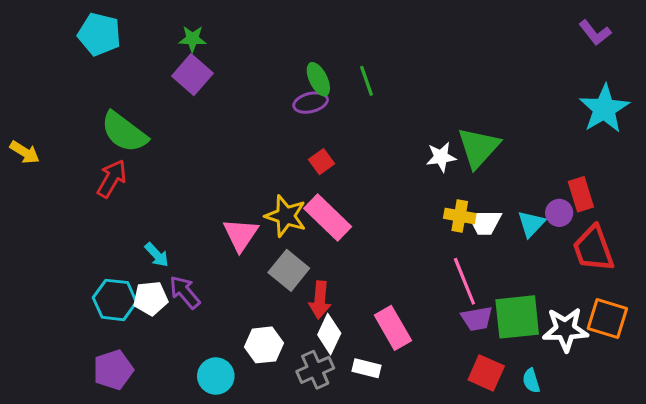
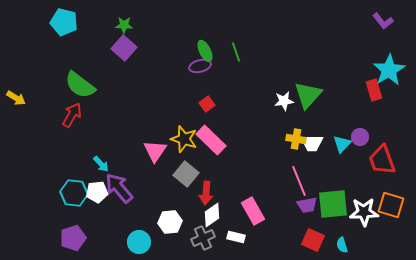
red rectangle: (581, 194) -> (374, 90), moved
purple arrow: (185, 292) -> (119, 188), size x1.4
white diamond: (329, 334) -> (212, 215), turned 30

